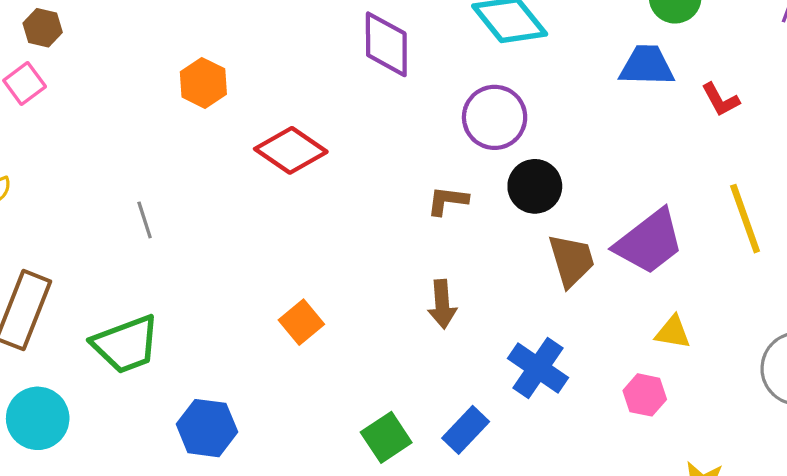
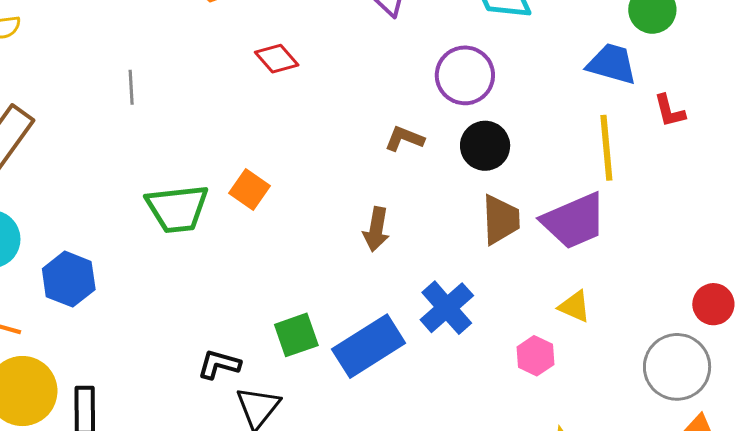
red diamond: (291, 150) -> (277, 59), size x0.7
yellow line: (745, 219) -> (606, 148), moved
orange square: (301, 322) -> (250, 190), moved, turned -30
green trapezoid: (126, 344) -> (177, 208), moved
blue hexagon: (207, 428) -> (69, 279), moved
blue rectangle: (466, 430) -> (369, 346), size x1.6

